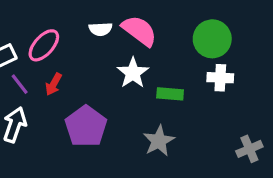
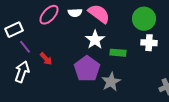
pink ellipse: (44, 45) -> (49, 15), moved
red arrow: (54, 84) -> (46, 59), moved, turned -72
purple pentagon: (86, 126) -> (87, 69), moved

